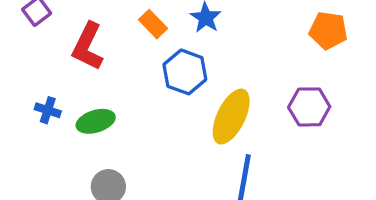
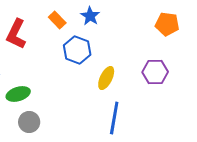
yellow ellipse: (231, 117) -> (106, 78), size x0.7
green ellipse: (96, 121) -> (18, 94), moved

